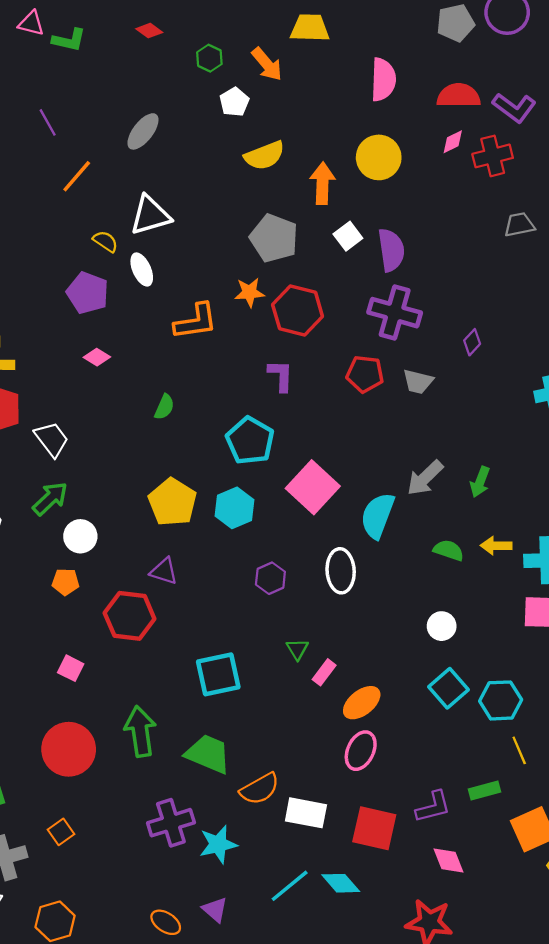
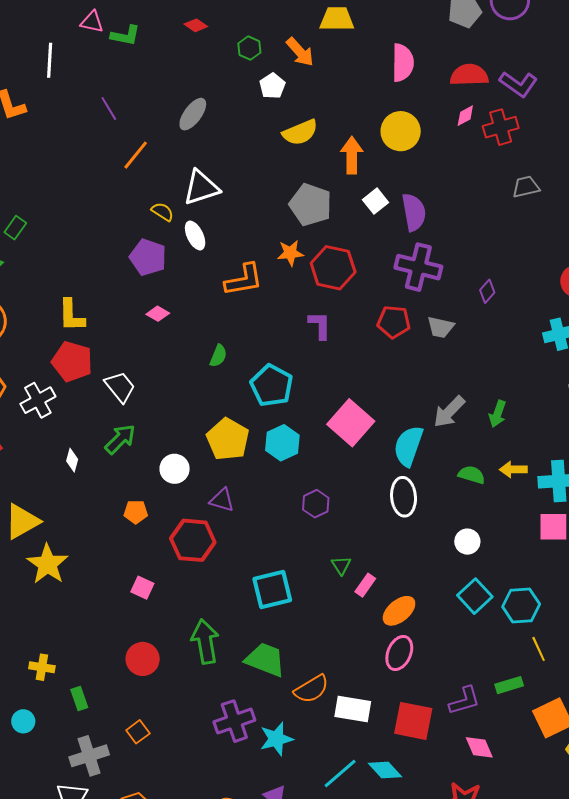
cyan pentagon: (250, 441) -> (272, 386), moved
white circle: (80, 536) -> (175, 469), moved
white ellipse: (341, 571) -> (404, 497), moved
red circle: (69, 749) -> (143, 659), size x0.7

